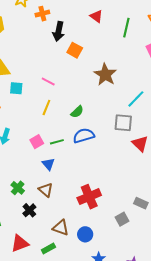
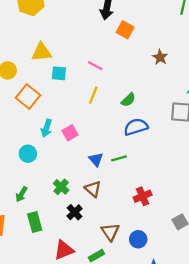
brown star: (105, 75) -> (160, 57), size x0.6
pink square: (37, 142) -> (70, 133), moved
green line: (57, 142) -> (119, 158), moved
red cross: (89, 197) -> (143, 196), size x0.7
brown triangle: (61, 228) -> (110, 232), turned 36

